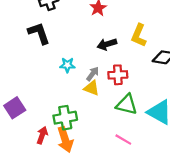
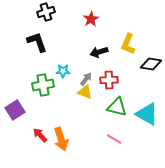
green cross: (65, 118) -> (43, 85), moved
red arrow: (42, 135) -> (40, 135), turned -63

